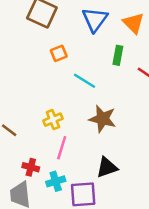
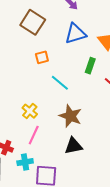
blue triangle: (95, 19) -> (75, 34), turned 30
yellow cross: (53, 120) -> (30, 111), turned -35
black triangle: (107, 167) -> (73, 146), moved

